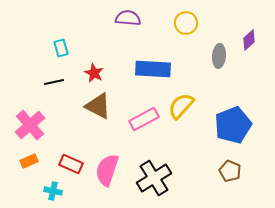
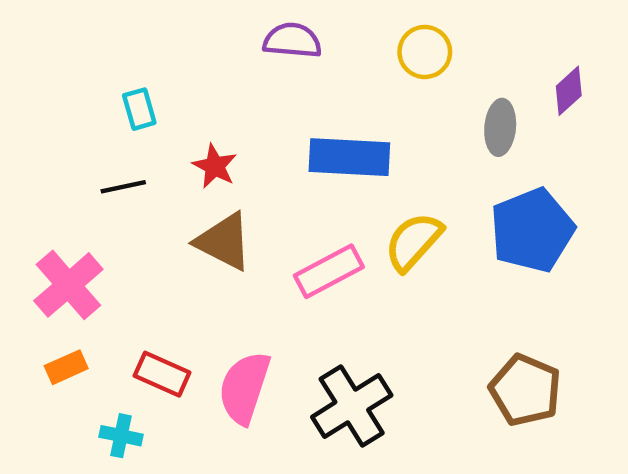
blue pentagon: (233, 125) -> (532, 230), moved
brown pentagon: (230, 171) -> (525, 390), size x1.4

